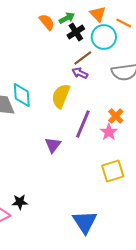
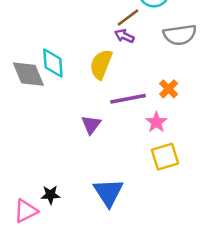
purple line: (83, 124) -> (128, 99), turned 56
pink star: (109, 132) -> (156, 122), moved
blue triangle: (85, 222) -> (108, 192), moved

